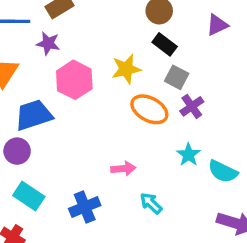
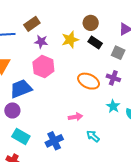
purple star: (48, 43) -> (41, 42), moved
yellow star: (126, 69) -> (70, 40), moved
gray square: (177, 77) -> (118, 53), moved
purple cross: (192, 106) -> (113, 78), turned -32

